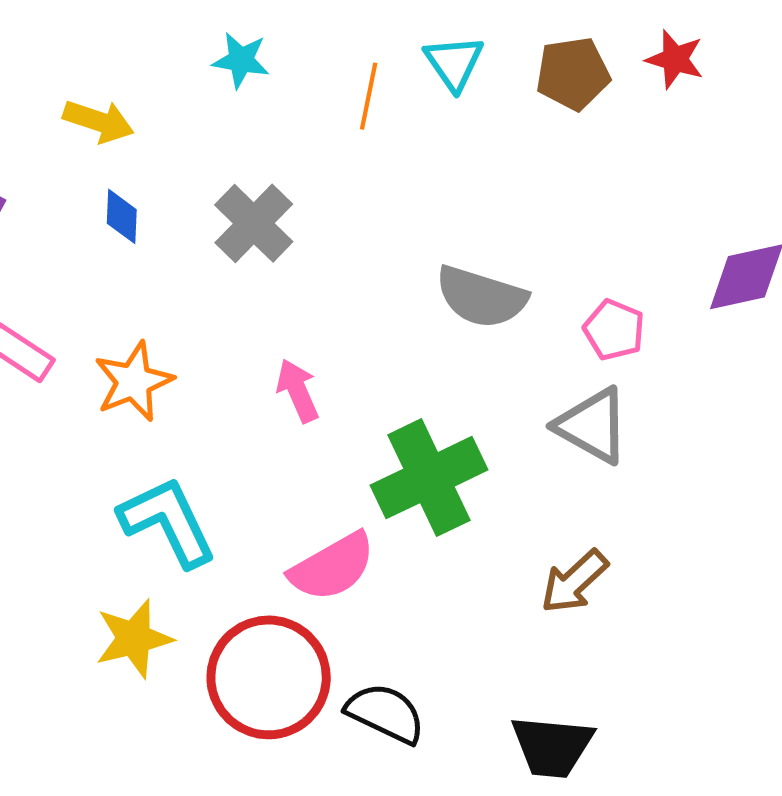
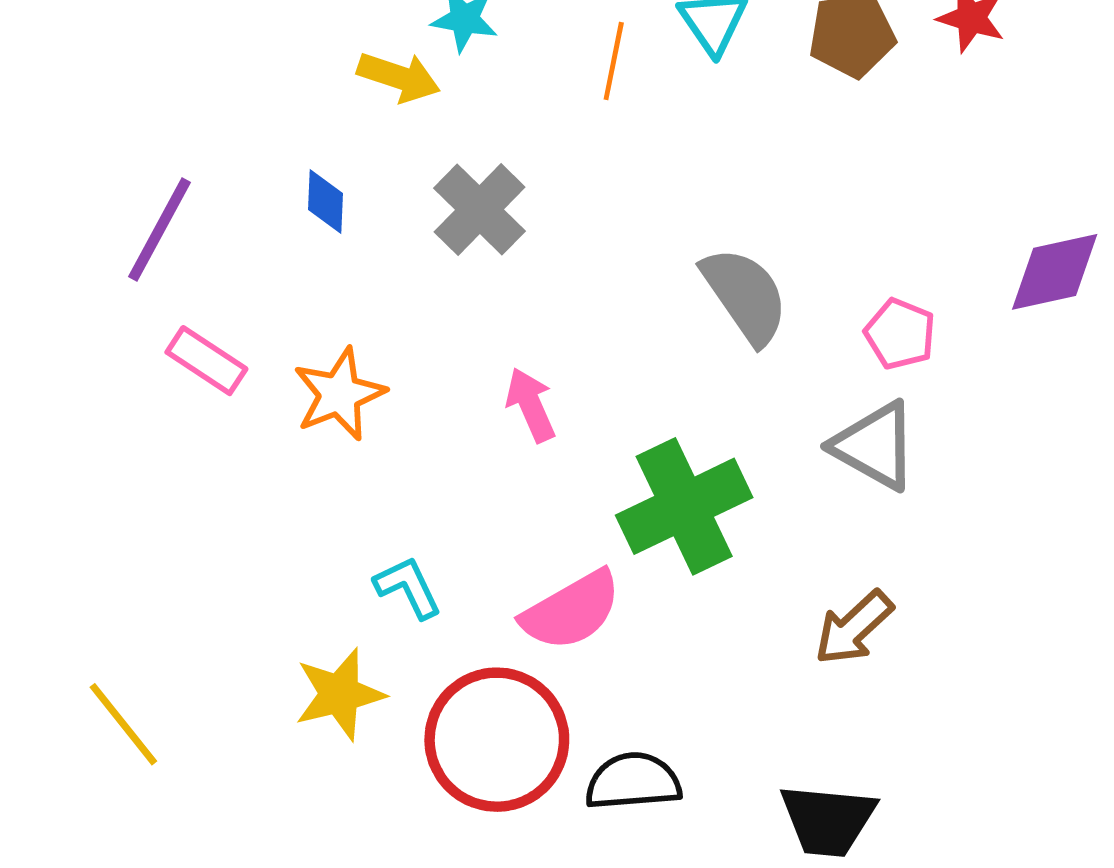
yellow arrow: (98, 121) -> (399, 77), moved
gray semicircle: (481, 297) -> (745, 295), turned -142
cyan L-shape: (168, 522) -> (408, 587), moved, size x0.6
black semicircle: (385, 713) -> (633, 781), turned -30

